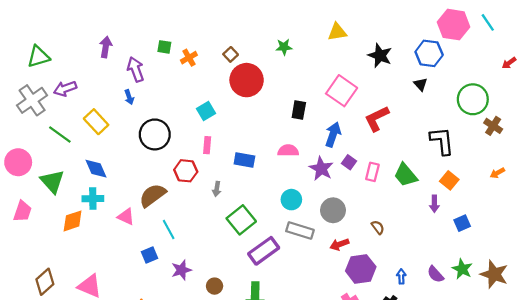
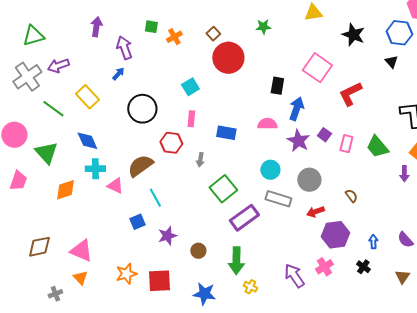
blue arrow: (129, 97) -> (118, 74), turned -120
blue arrow: (333, 134) -> (296, 109), moved
cyan cross: (93, 199) -> (95, 169), moved
brown diamond: (45, 282) -> (39, 247), turned 30

